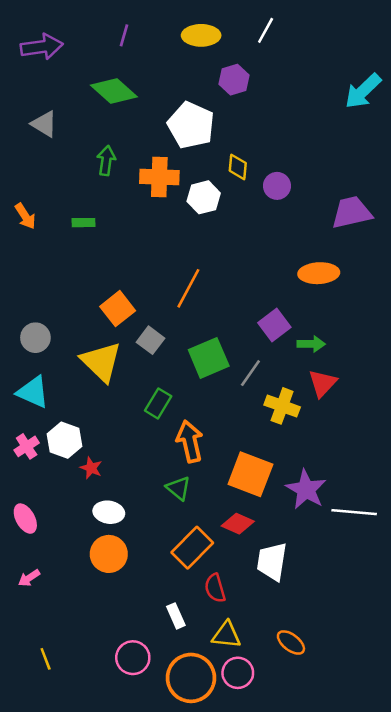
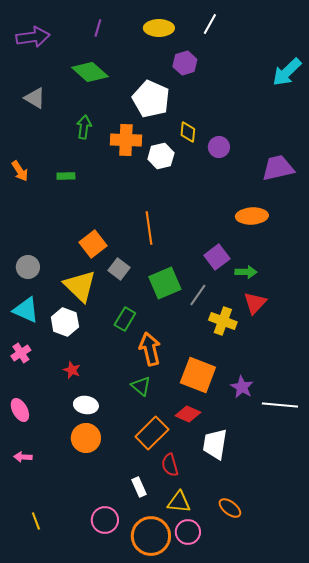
orange line: (188, 288) -> (149, 228), turned -36
white hexagon: (65, 440) -> (65, 322), moved
purple star: (306, 489) -> (242, 387), size x0.7
pink arrow: (29, 578) -> (23, 457), turned 36

